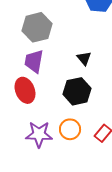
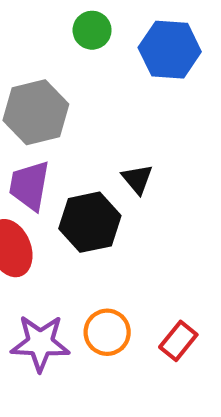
black hexagon: (77, 91) -> (90, 222), moved

